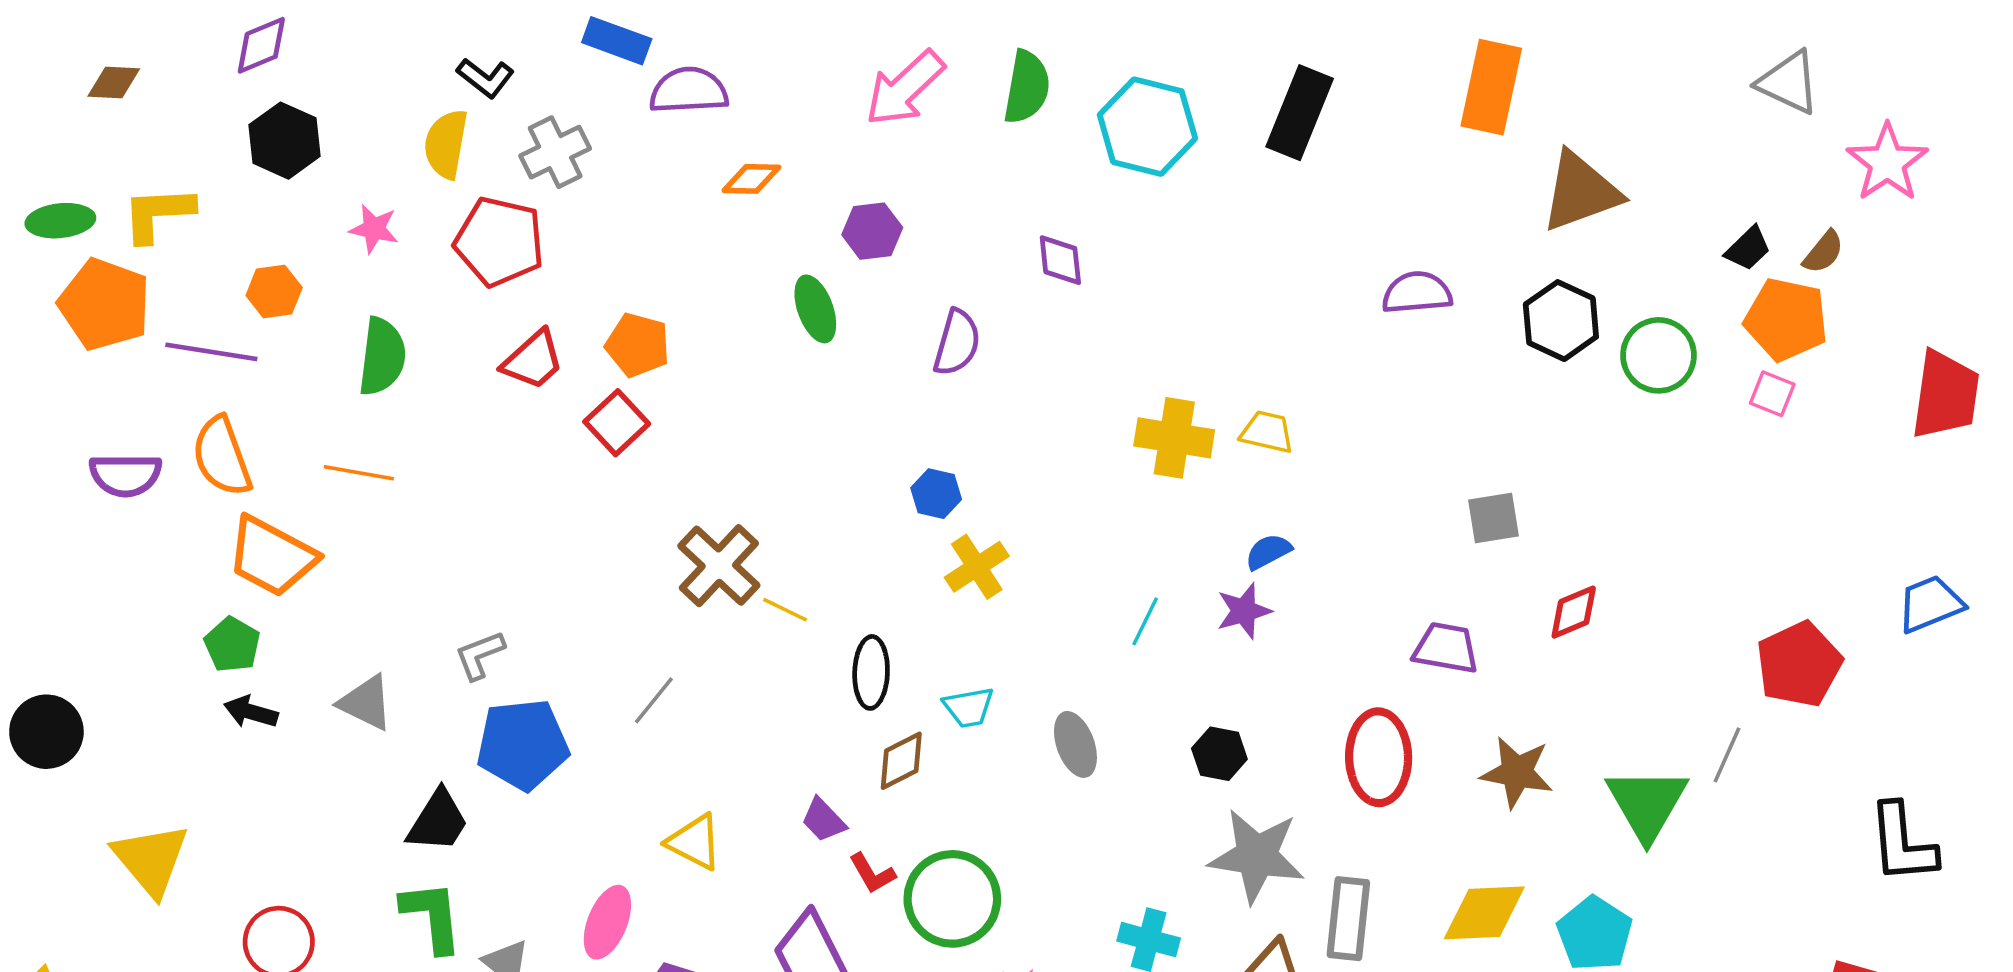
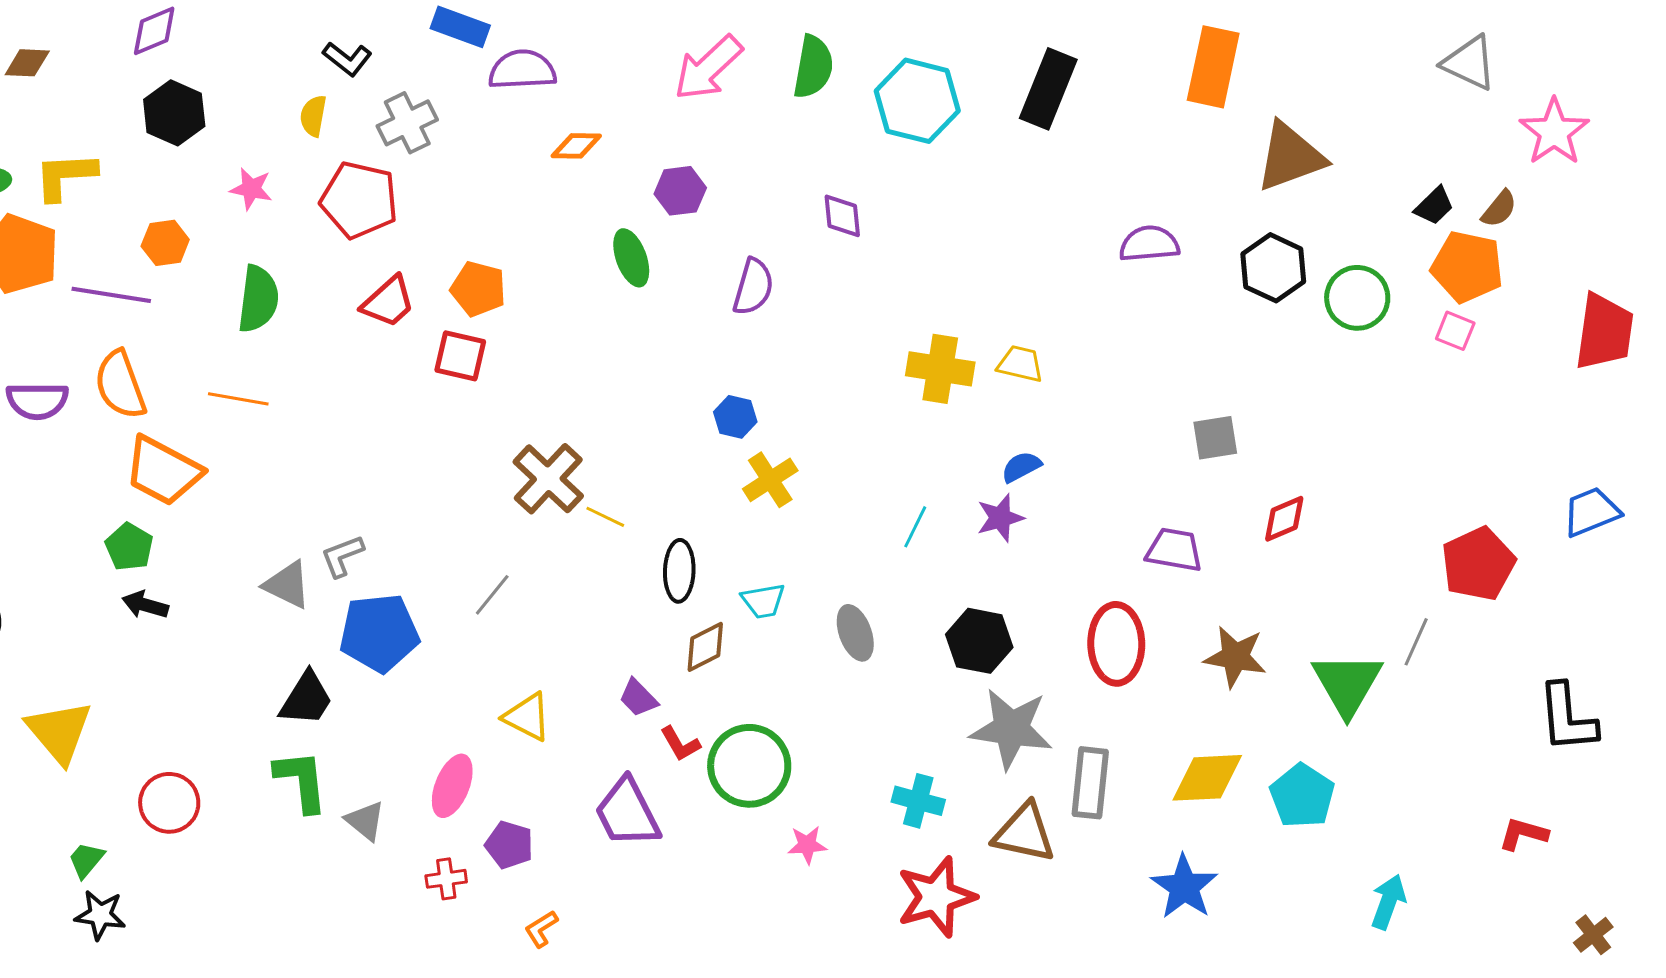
yellow semicircle: (446, 144) -> (313, 116), size x0.7
red square: (617, 423) -> (460, 356), turned -34
gray triangle: (366, 703) -> (287, 585), moved
black hexagon: (1219, 754) -> (979, 641), size x1.4

